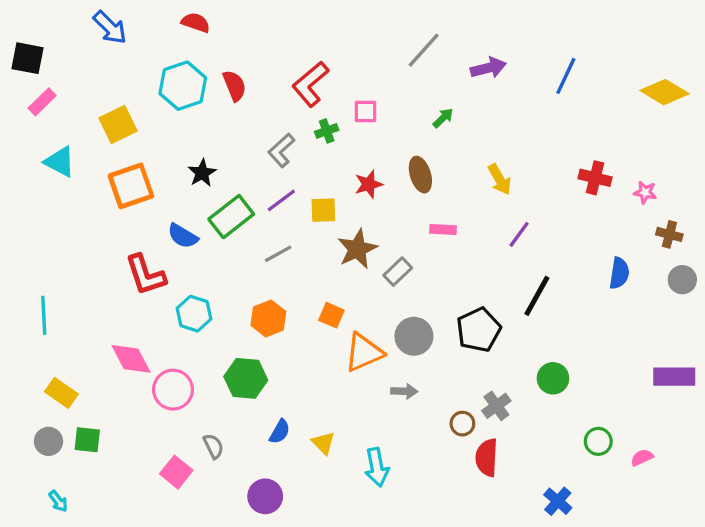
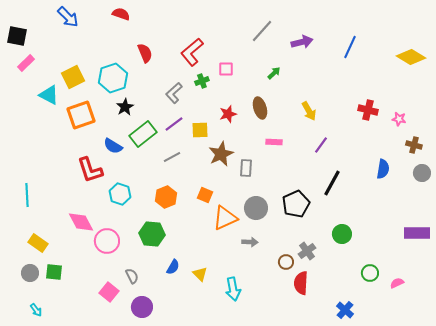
cyan hexagon: (183, 86) -> (113, 78), moved
cyan triangle: (60, 162) -> (49, 95), moved
gray rectangle: (398, 272) -> (246, 168), turned -42
purple circle: (265, 496) -> (142, 307), moved

